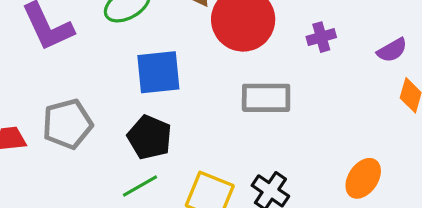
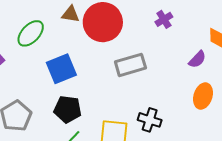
purple cross: (321, 37) -> (164, 19), moved
purple semicircle: (392, 50) -> (197, 59), moved

